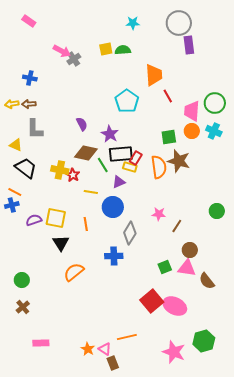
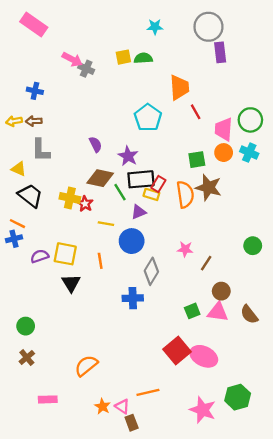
pink rectangle: (29, 21) -> (34, 24), size x1.6
gray cross: (74, 59) -> (86, 69), turned -32
orange semicircle: (74, 272) -> (86, 366), moved
brown semicircle: (207, 281) -> (249, 314), moved

